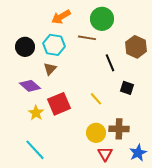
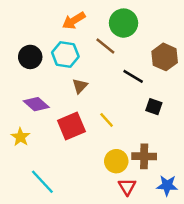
brown line: (87, 38) -> (105, 46), turned 30
black line: (110, 63) -> (133, 76), turned -36
brown triangle: (50, 69) -> (80, 86), moved
yellow line: (96, 99) -> (107, 120), moved
yellow star: (36, 113) -> (20, 137), moved
blue star: (138, 153) -> (167, 185), turned 30

